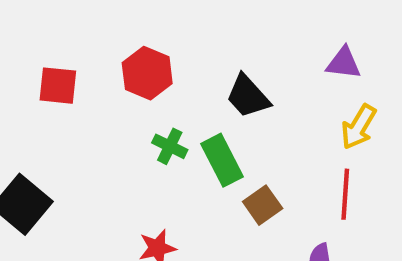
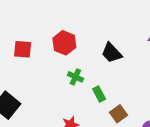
green rectangle: (222, 160) -> (99, 94), moved, size x0.7
brown square: (263, 205) -> (118, 114), moved

